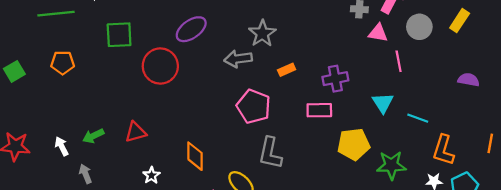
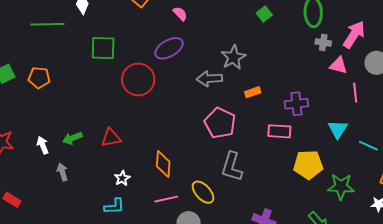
orange pentagon: (63, 63) -> (39, 78), moved

